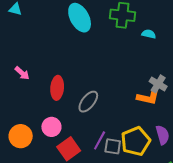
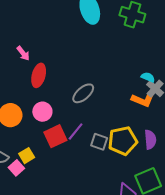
cyan semicircle: (149, 34) -> (148, 77), moved
red ellipse: (57, 88) -> (39, 75), moved
purple line: (100, 140) -> (76, 132), moved

